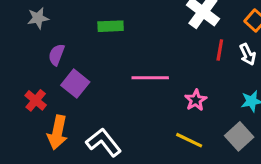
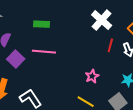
pink line: (150, 78) -> (44, 52), moved

